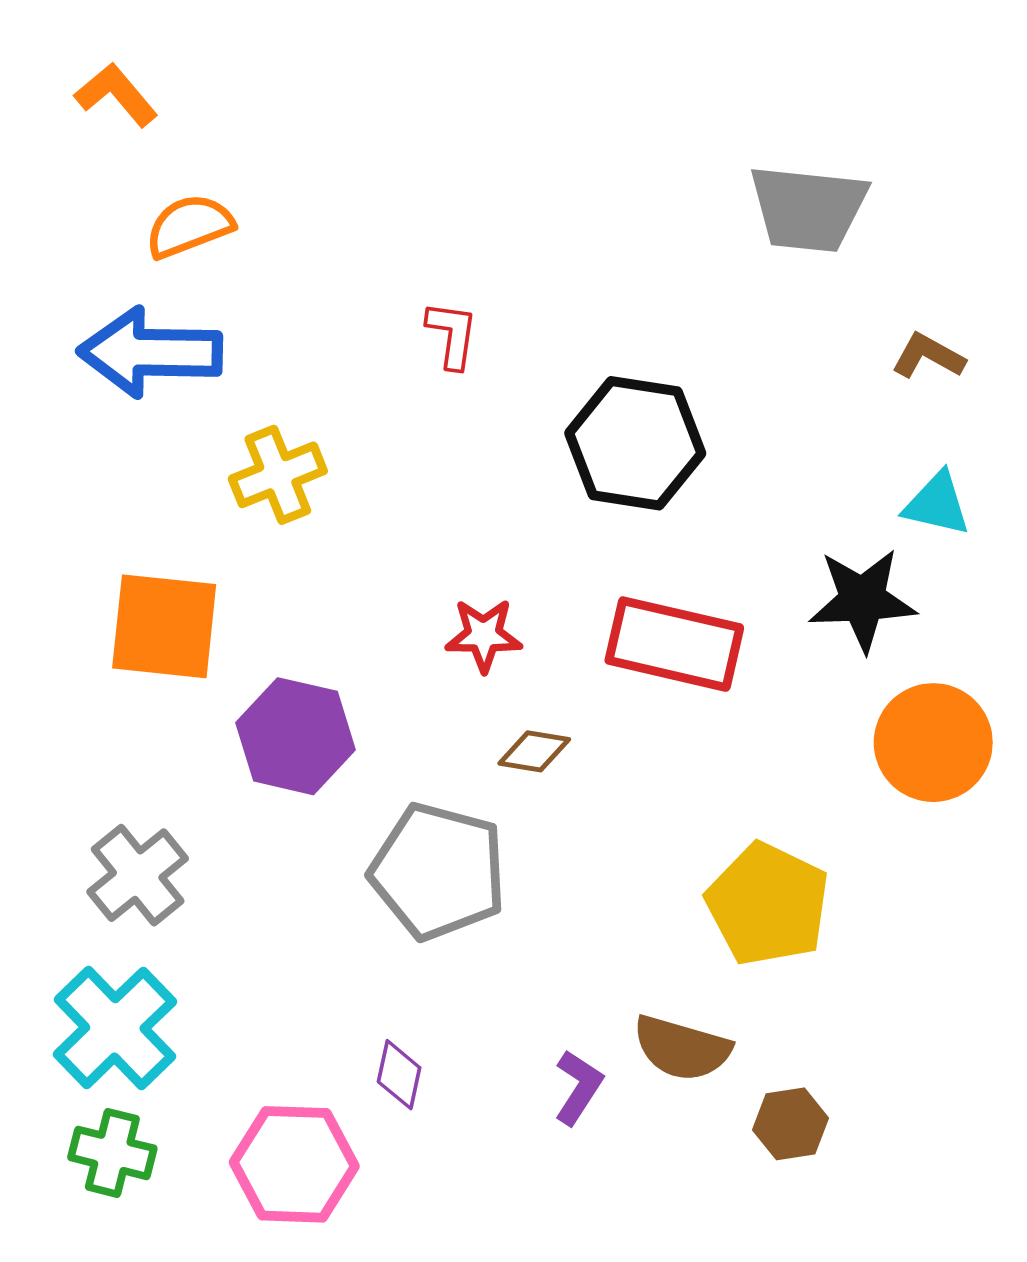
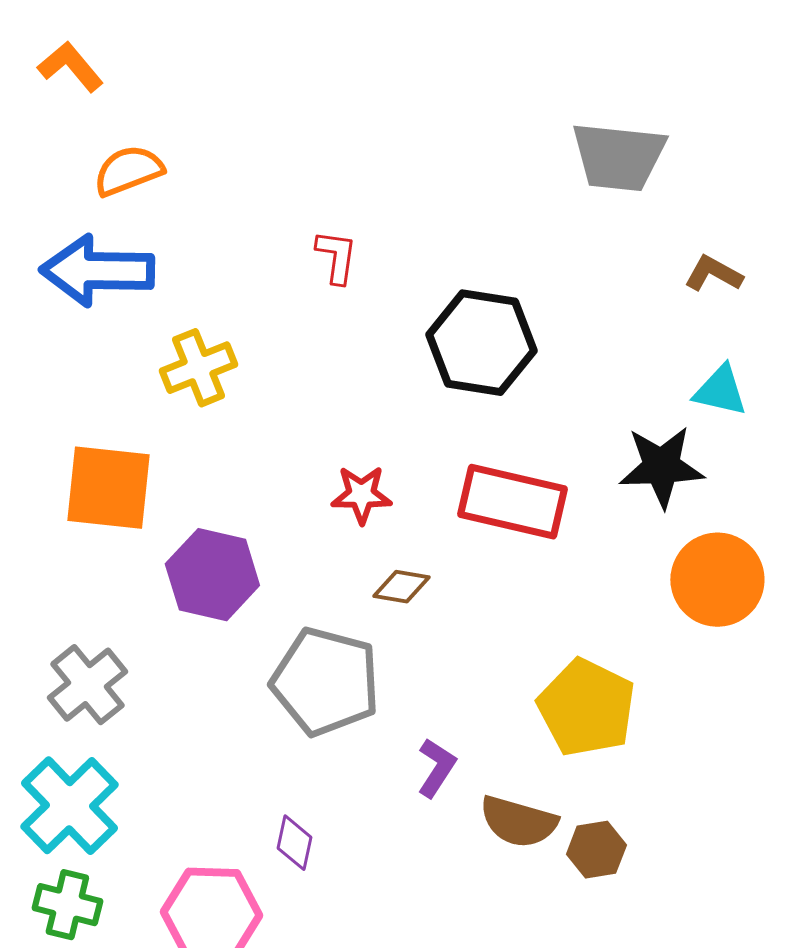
purple L-shape: (578, 1087) -> (436, 768), moved
brown hexagon: (791, 1124) -> (596, 850), moved

